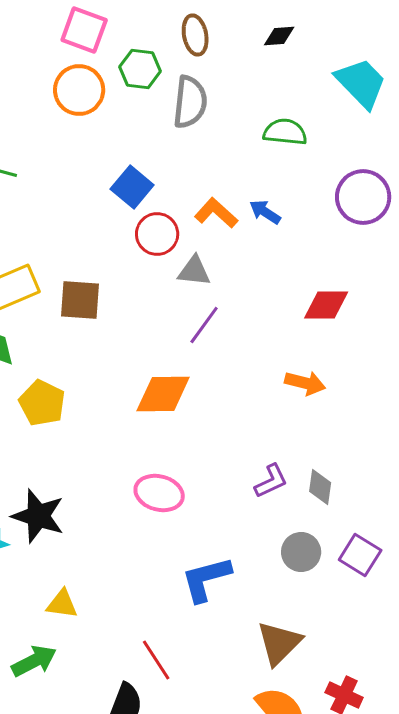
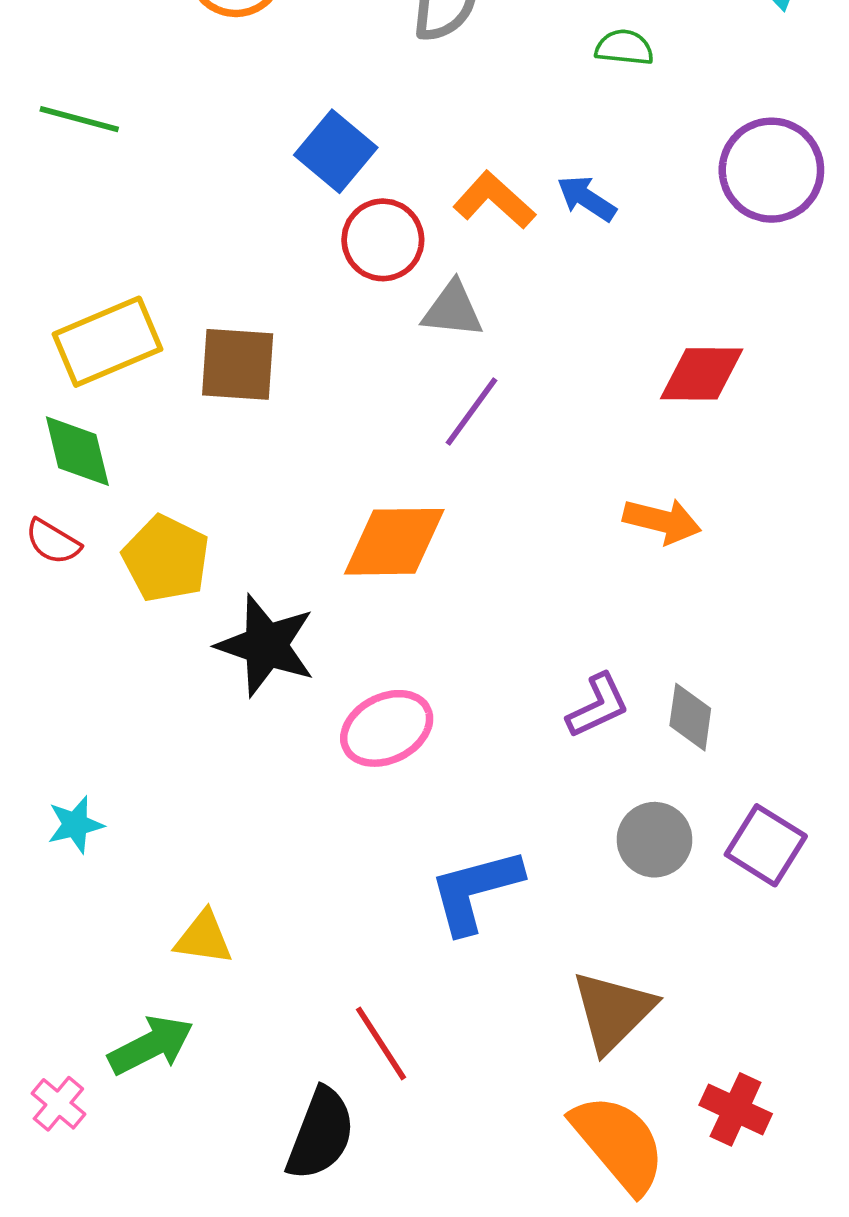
green semicircle: (285, 132) -> (624, 47), size x0.7
pink ellipse: (159, 493) -> (387, 728), turned -42
black star: (38, 516) -> (266, 645), moved

